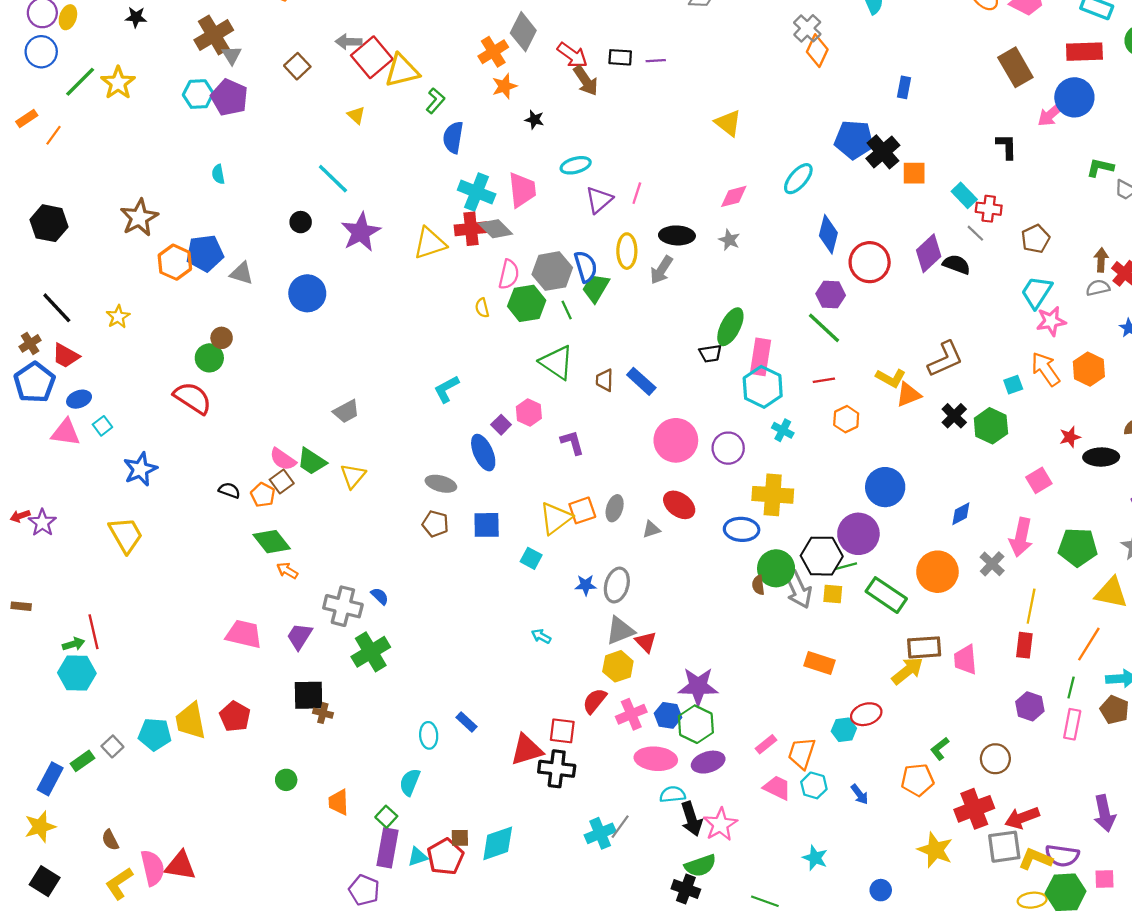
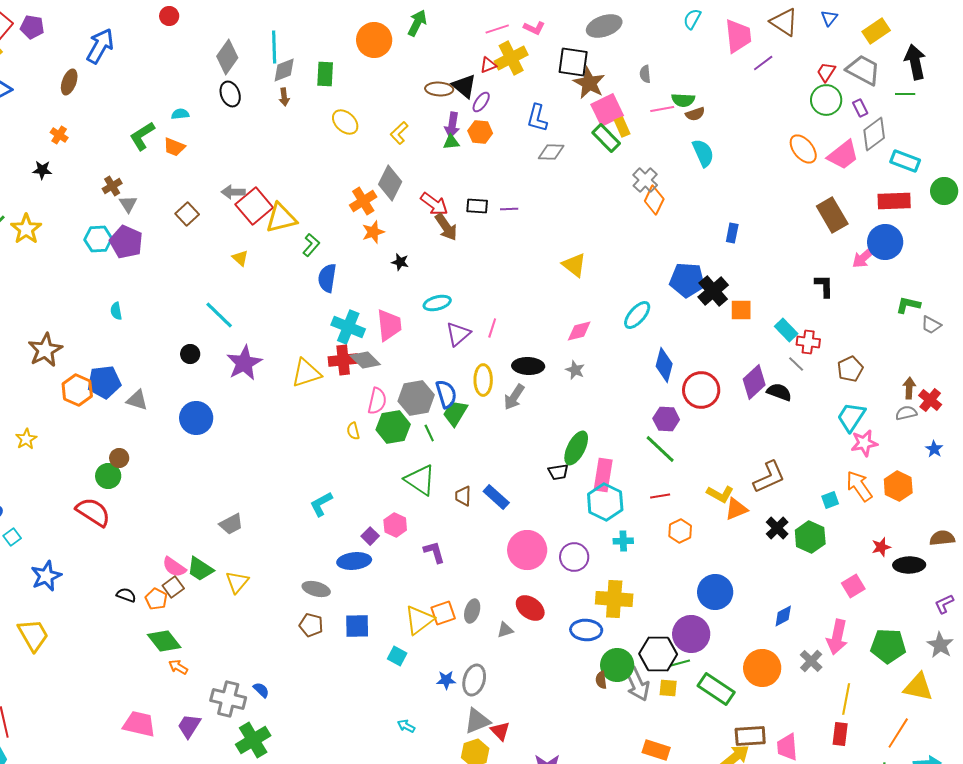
brown cross: (214, 35) -> (112, 186), size x0.6
cyan cross: (783, 430) -> (623, 541), turned -30
blue ellipse: (483, 453) -> (354, 561), turned -72

